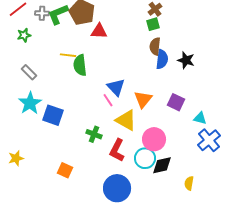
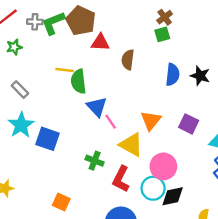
brown semicircle: (155, 46) -> (128, 60), moved
blue triangle: (116, 87) -> (97, 107), moved

